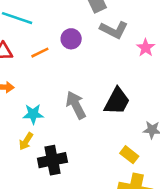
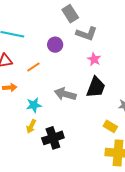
pink star: (146, 48) -> (94, 59), moved
orange line: (40, 53) -> (33, 67), moved
gray arrow: (76, 105) -> (65, 94), turned -40

